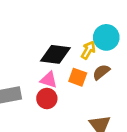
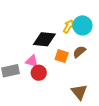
yellow arrow: (88, 50) -> (68, 26), moved
pink triangle: (49, 80) -> (32, 61), moved

